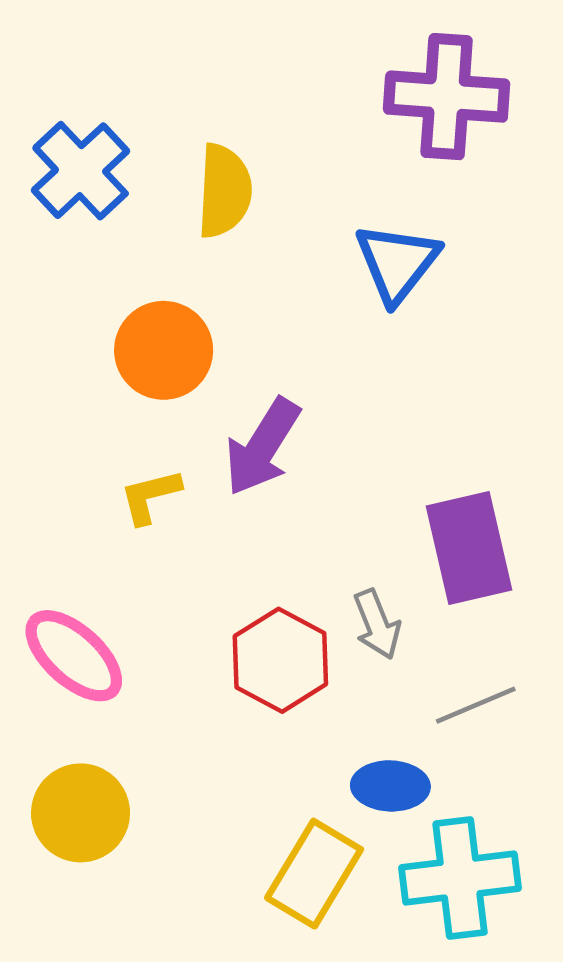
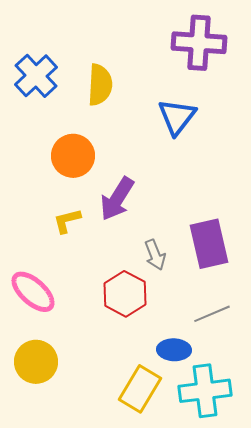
gray arrow: (377, 624) -> (155, 255), moved

